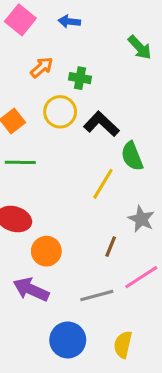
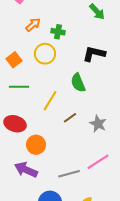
black L-shape: (101, 124) -> (94, 54), moved, turned -30
green semicircle: (132, 156) -> (78, 83), moved
yellow line: (103, 184) -> (50, 101), moved
brown line: (111, 247) -> (70, 118), moved, turned 32

